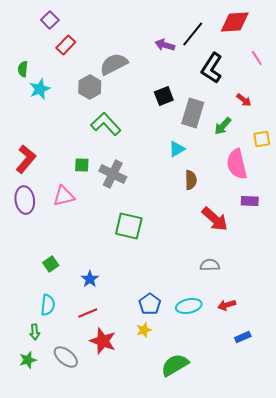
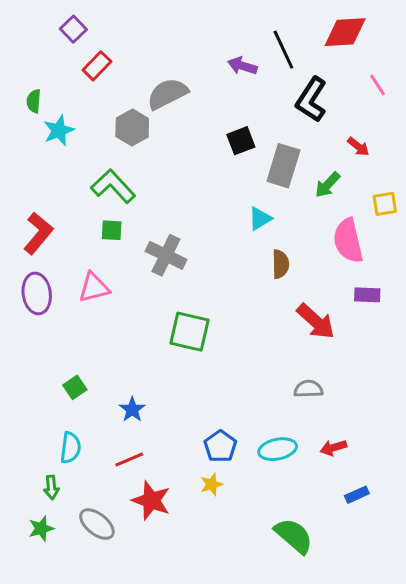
black line: (193, 34) -> (283, 50), turned -64
green L-shape: (106, 124) -> (113, 186), moved
green square: (82, 165) -> (112, 230), moved
green semicircle: (175, 365) -> (294, 536), moved, turned 72

